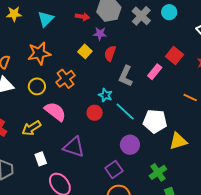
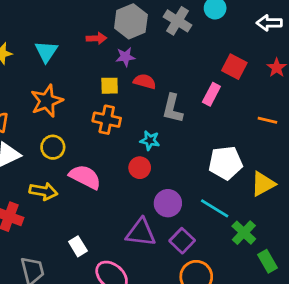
yellow square: (85, 51) -> (110, 86), turned -32
red semicircle: (110, 53) -> (145, 81), turned 98
orange cross: (65, 79) -> (107, 120), moved, turned -30
cyan line: (125, 111) -> (215, 208), moved
yellow arrow: (31, 128) -> (43, 191), moved, turned -126
purple circle: (130, 145) -> (168, 203), moved
purple triangle: (74, 147) -> (141, 232), moved

